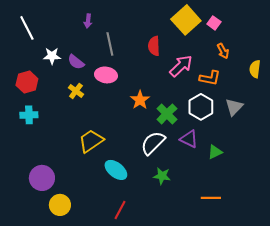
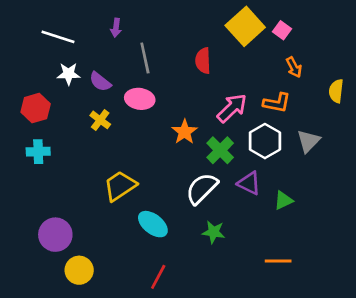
white line: (27, 28) -> (58, 37), moved, turned -45
pink arrow: (181, 66) -> (232, 108), moved

